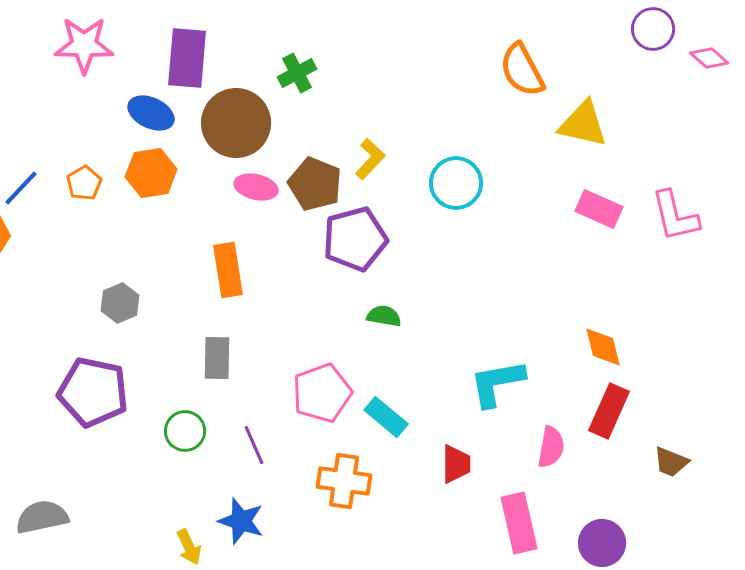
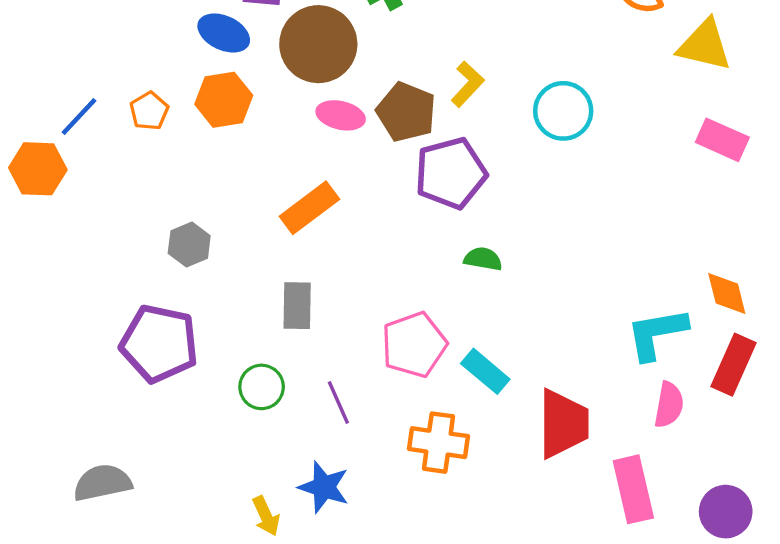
orange rectangle: (228, 270) -> (309, 208), turned 62
cyan L-shape: (497, 383) -> (657, 334), moved
red trapezoid: (456, 464) -> (563, 424), size x1.6

